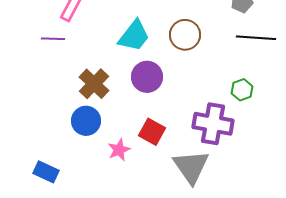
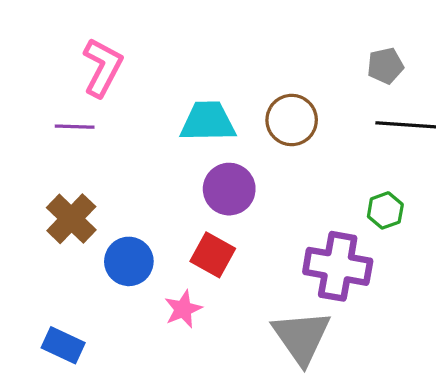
cyan trapezoid: (134, 36) -> (208, 122), turned -129
brown cross: (94, 84) -> (71, 219), moved
red square: (152, 132) -> (213, 255), moved

